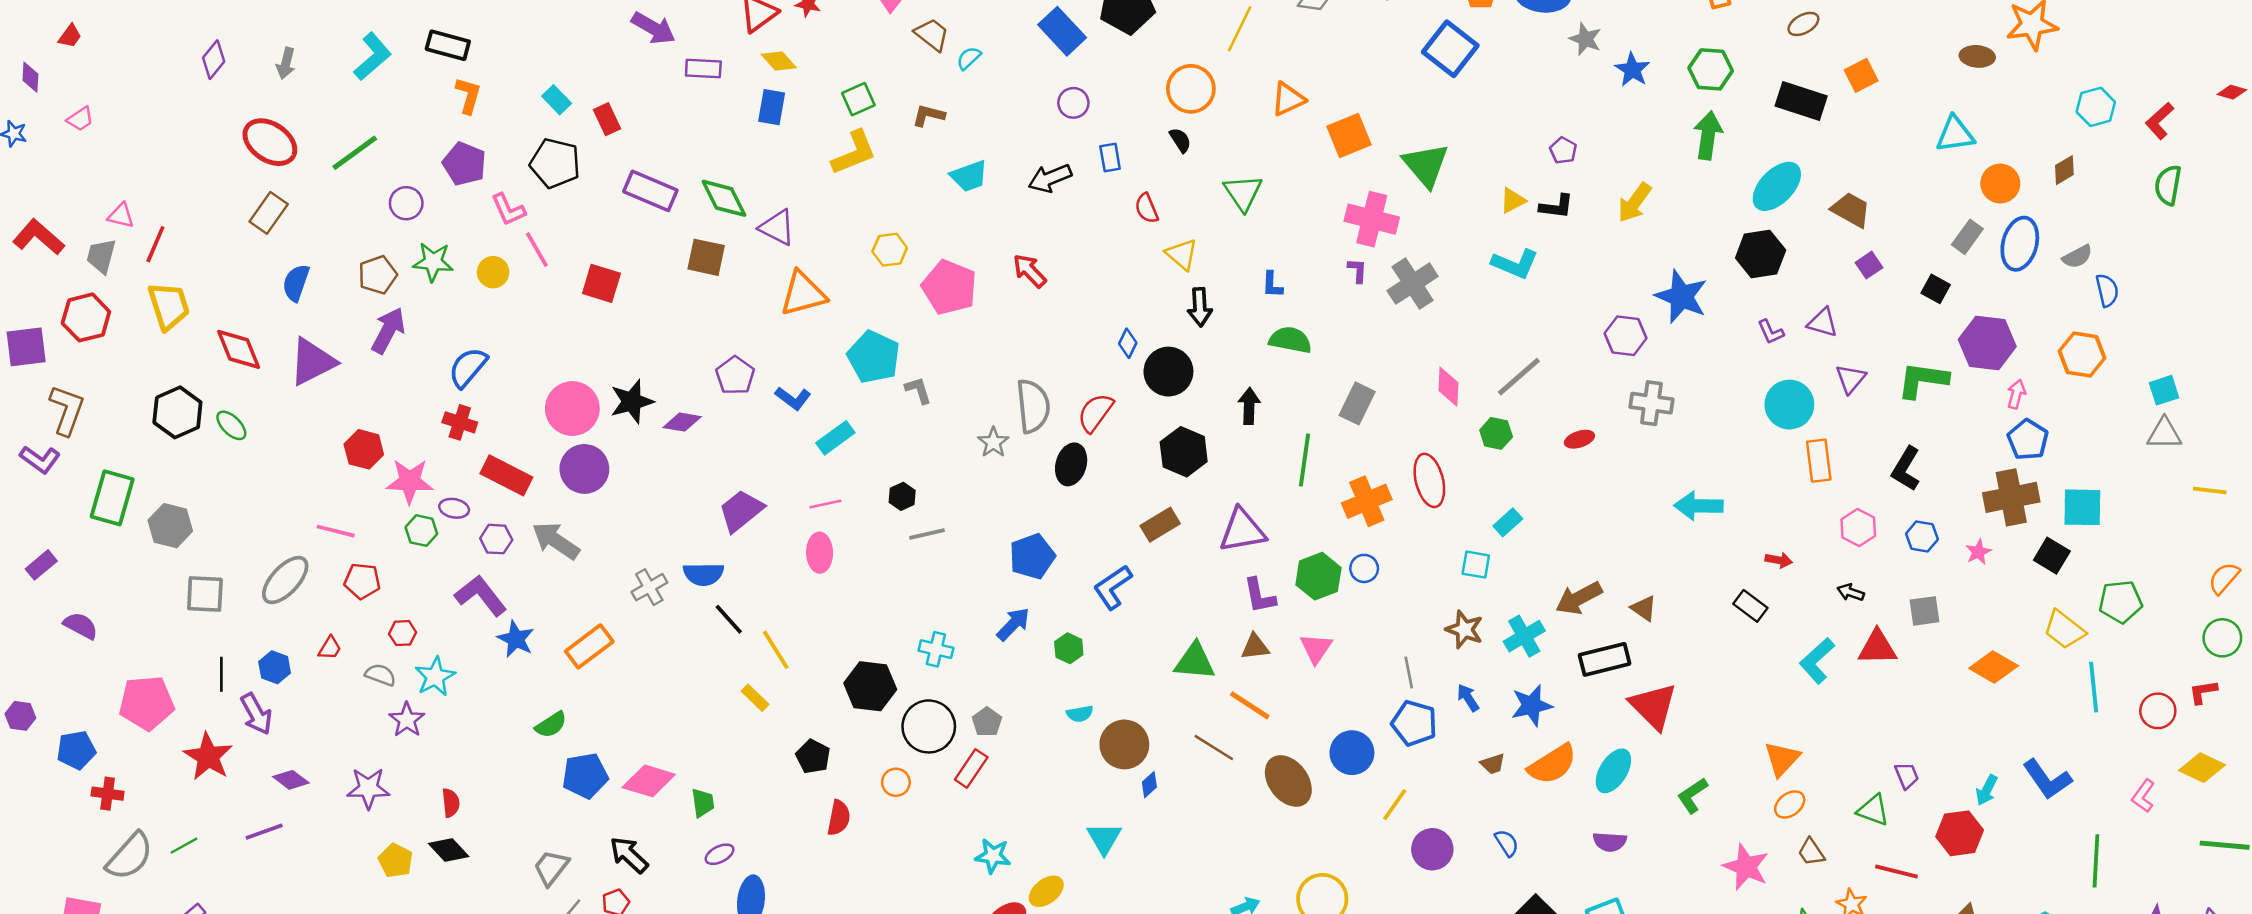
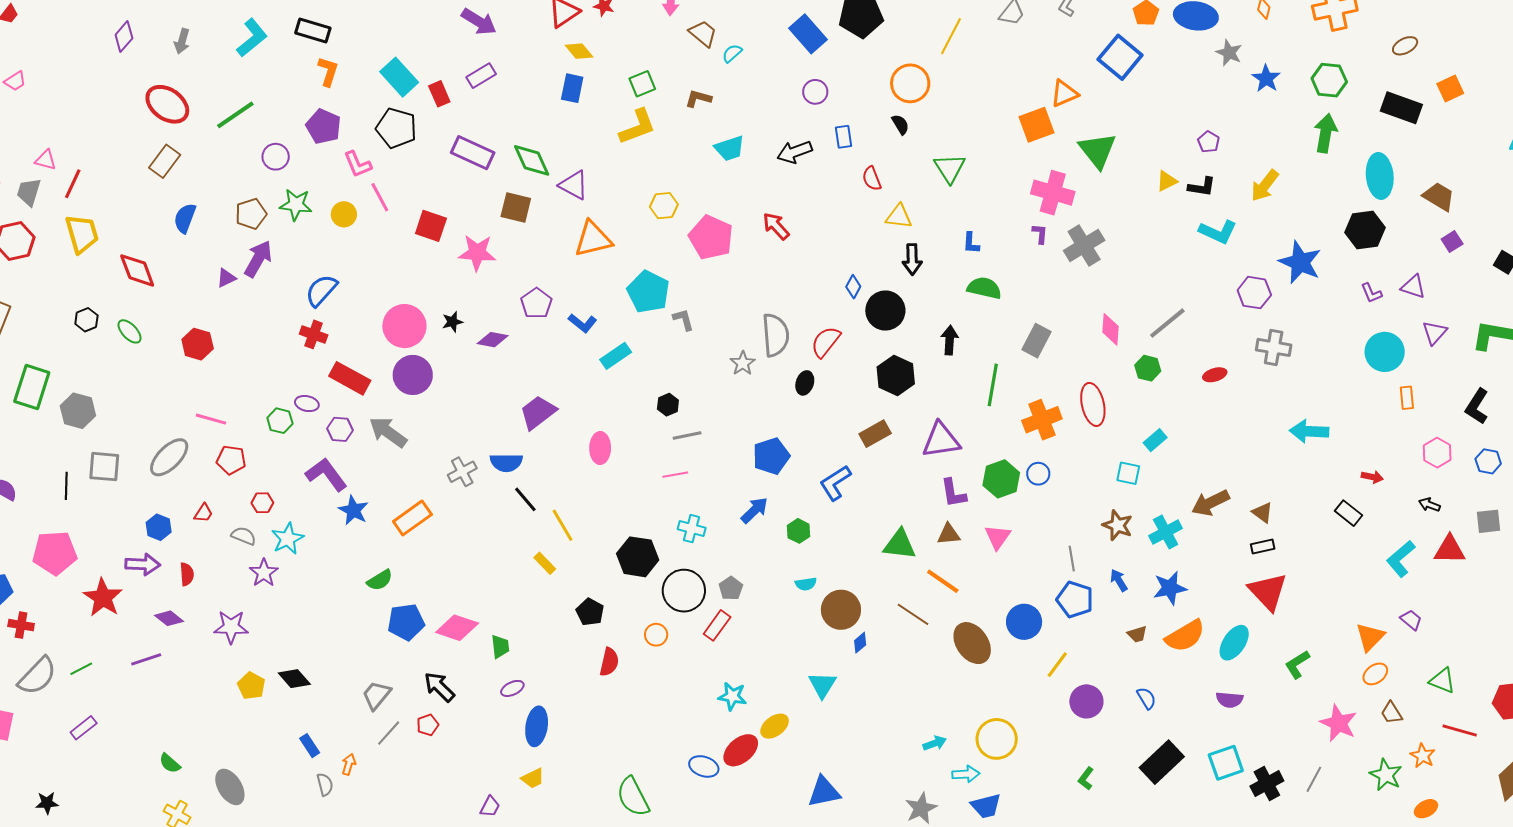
purple rectangle: (703, 69) -> (481, 76), moved, turned -36
orange triangle: (1288, 99) -> (1064, 94), moved
cyan rectangle: (557, 100) -> (399, 77), size x1.6
cyan ellipse: (1777, 186) -> (1380, 176), turned -51
yellow triangle: (1182, 254) -> (899, 216), turned -36
cyan L-shape: (1515, 264) -> (1218, 232), moved
purple triangle: (312, 362) -> (226, 278), moved, size x0.5
black star: (632, 401) -> (452, 322), size x0.6
black hexagon: (177, 412) -> (86, 320), size x0.6
red hexagon: (364, 449) -> (198, 344), moved
orange rectangle: (1819, 461) -> (1407, 398), size x0.7
black ellipse: (1071, 464) -> (805, 383), size x0.7
pink star: (410, 481) -> (477, 253), moved
pink line: (825, 504) -> (675, 475), moved
black rectangle: (1605, 659) -> (1263, 547), moved, size x0.6
black line: (221, 674) -> (66, 486), moved
purple arrow: (256, 714) -> (143, 564), turned -60
purple trapezoid: (1907, 776) -> (1411, 620), moved, turned -30
red semicircle: (451, 803) -> (187, 574), moved

